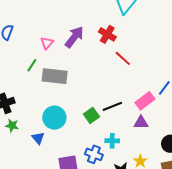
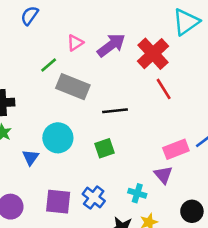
red cross: (107, 34) -> (153, 54), size x1.4
black line: (112, 106) -> (115, 111), moved
purple triangle: (141, 123) -> (163, 175), turned 35
cyan cross: (112, 141) -> (137, 193), moved

